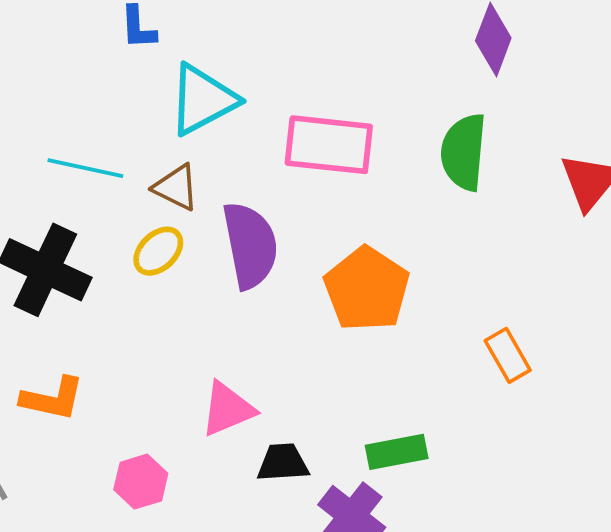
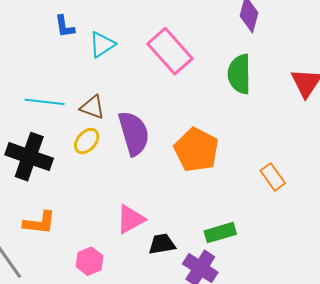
cyan triangle: (203, 100) -> (102, 44), moved, size x0.7
pink rectangle: (329, 145) -> (170, 51), moved, turned 48

